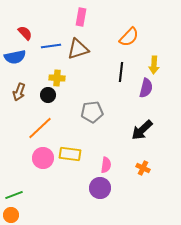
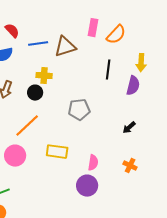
pink rectangle: (81, 17) -> (93, 28), moved
black arrow: (142, 130) -> (129, 128), size x0.6
pink circle: (43, 158) -> (15, 156), moved

